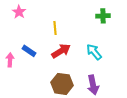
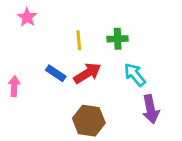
green cross: (103, 16) -> (118, 39), moved
blue rectangle: (29, 51) -> (56, 73), moved
purple arrow: (93, 85) -> (151, 109), moved

